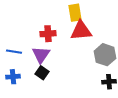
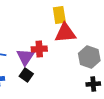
red cross: (48, 34) -> (39, 49), moved

